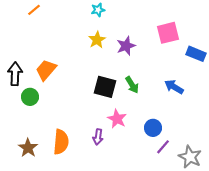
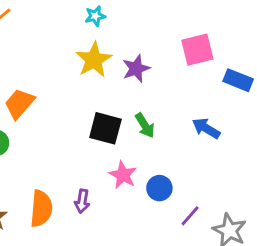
yellow star: (97, 40) -> (94, 60), size x1.4
blue circle: (153, 128) -> (159, 188), moved
purple arrow: (98, 137) -> (82, 201), moved

